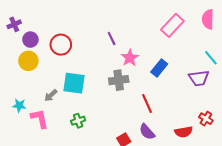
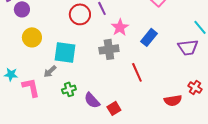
red circle: (61, 45) -> (80, 14), moved
yellow circle: (28, 61) -> (32, 37), moved
gray arrow: (51, 95) -> (50, 71), moved
purple semicircle: (147, 132) -> (92, 100), moved

